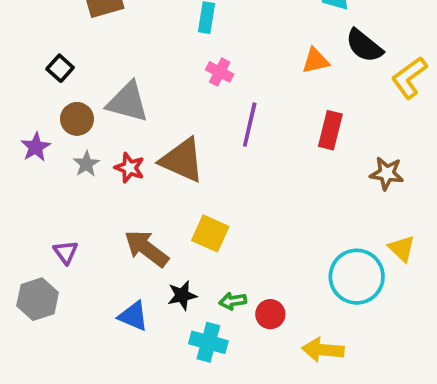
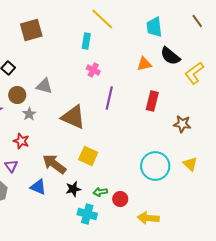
gray triangle: (128, 102) -> (44, 86), size x0.7
gray star: (86, 164) -> (29, 114), moved
red star: (130, 168) -> (21, 141), moved
cyan circle: (357, 277) -> (155, 166), moved
blue triangle: (133, 316) -> (38, 187), moved

